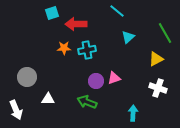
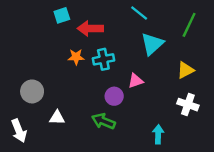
green line: (165, 33) -> (189, 25), moved, turned 55
cyan triangle: (128, 37) -> (152, 44), size x1.5
pink triangle: (114, 78) -> (136, 81), moved

